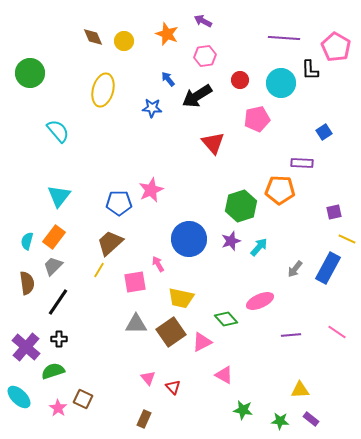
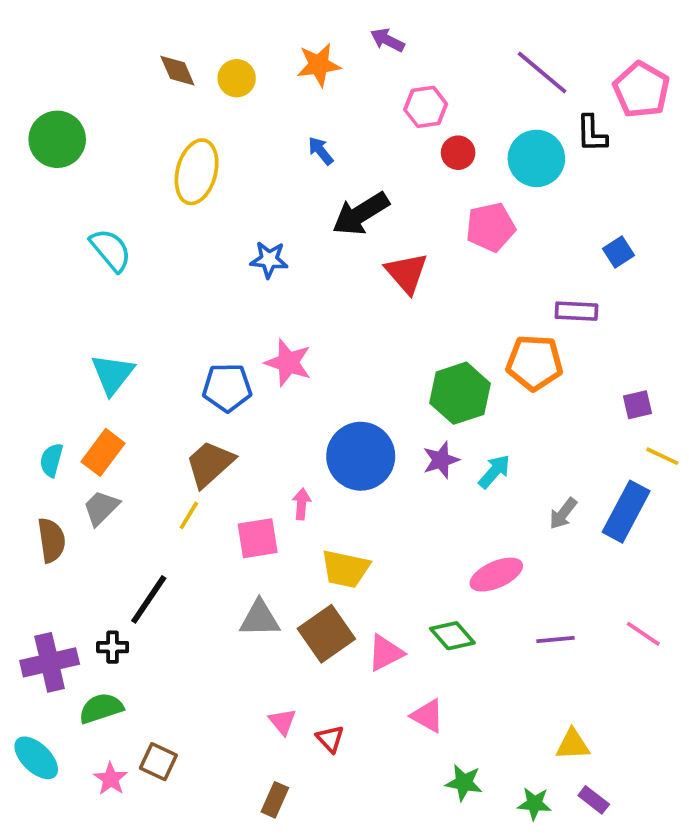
orange star: (167, 34) -> (319, 65), turned -30
purple line: (284, 38) -> (542, 72), turned 36
pink hexagon: (205, 56) -> (426, 107), moved
black arrow: (197, 96) -> (361, 214), moved
blue star: (152, 108) -> (269, 260), moved
pink star: (151, 190) -> (288, 363), turned -30
pink arrow: (158, 264) -> (302, 504), turned 35
black line: (58, 302) -> (149, 599), moved
green diamond: (226, 319) -> (452, 636), moved
purple cross: (26, 347) -> (50, 662), turned 36

